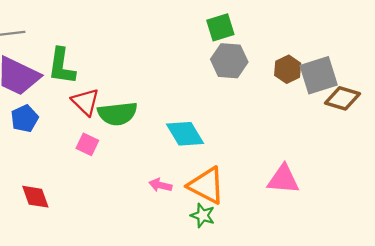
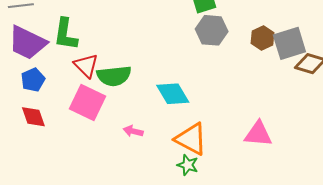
pink square: (87, 144) -> (88, 103), size x1.8
pink arrow: (160, 185) -> (133, 131), moved
red diamond: (35, 197) -> (33, 117), moved

